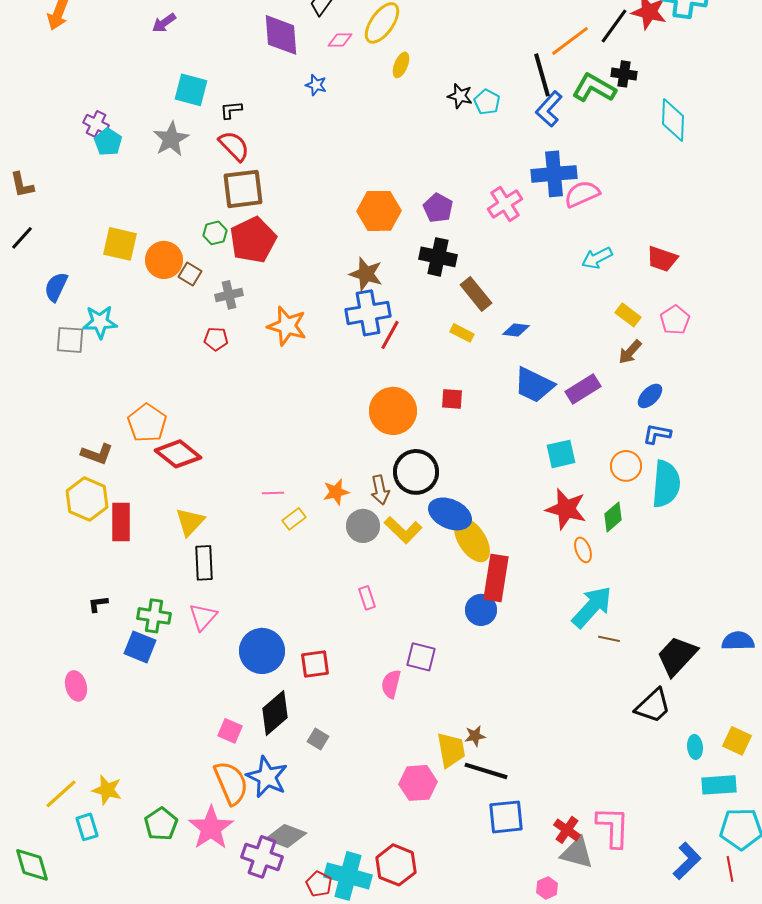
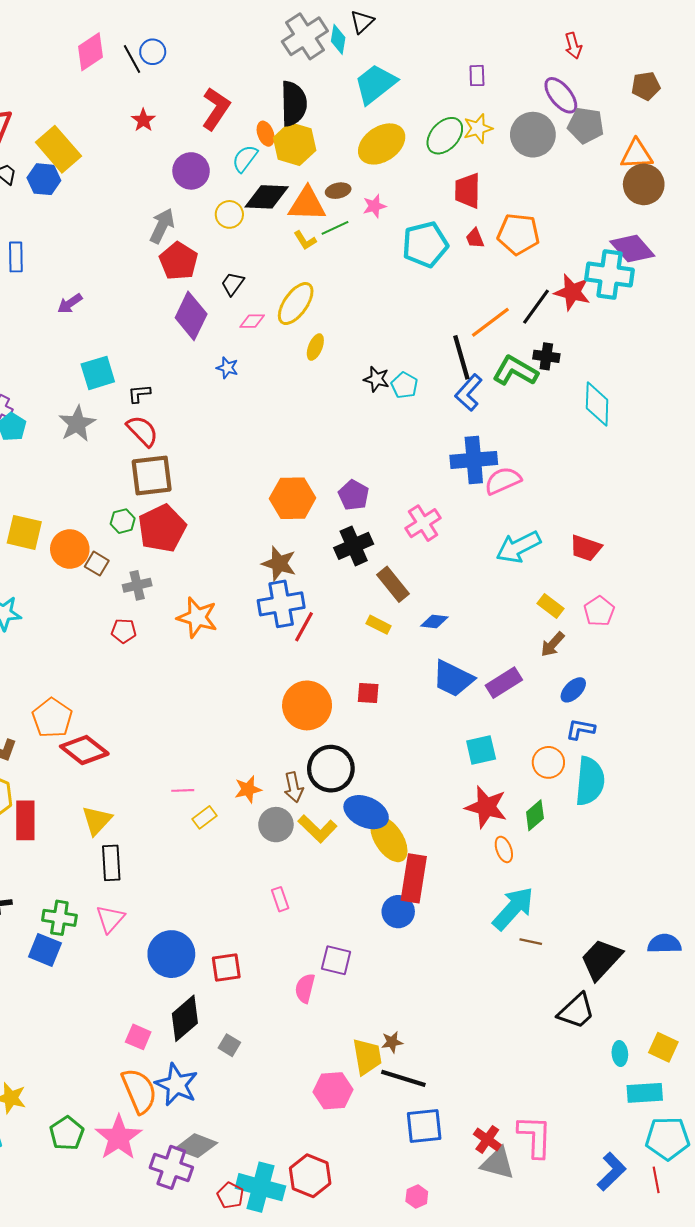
purple diamond: (281, 35) -> (191, 316), turned 30
cyan square: (191, 90) -> (98, 373), turned -32
pink cross: (505, 204) -> (423, 523), moved
black cross: (438, 257) -> (354, 546), turned -36
cyan arrow: (597, 258) -> (518, 547), size x1.4
pink hexagon: (547, 888) -> (417, 1196), moved

